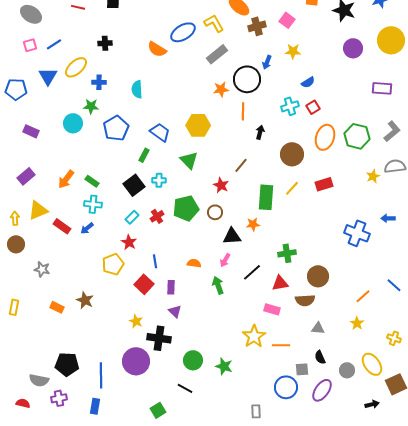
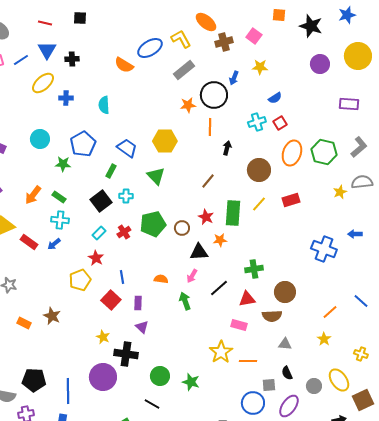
blue triangle: (48, 76) -> (47, 50), moved
green star: (91, 106) -> (63, 164), moved
red star: (221, 185) -> (206, 217), moved

